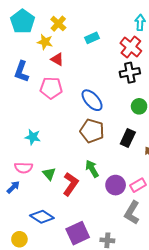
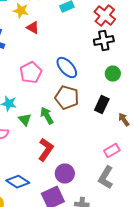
pink pentagon: (51, 88) -> (31, 73), moved, turned -30
green arrow: (92, 169) -> (47, 116), moved
green triangle: (49, 174) -> (25, 120), moved
purple circle: (116, 185) -> (65, 174), moved

